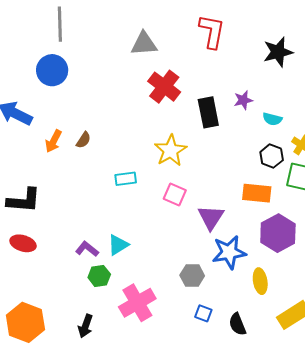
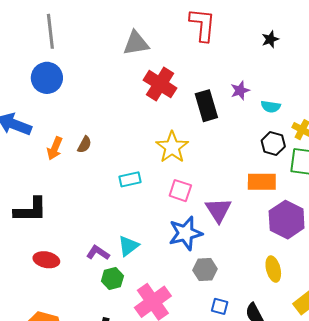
black star: (278, 52) -> (270, 39), size x0.6
red ellipse: (23, 243) -> (46, 260), moved
blue star: (229, 252) -> (185, 233), moved

